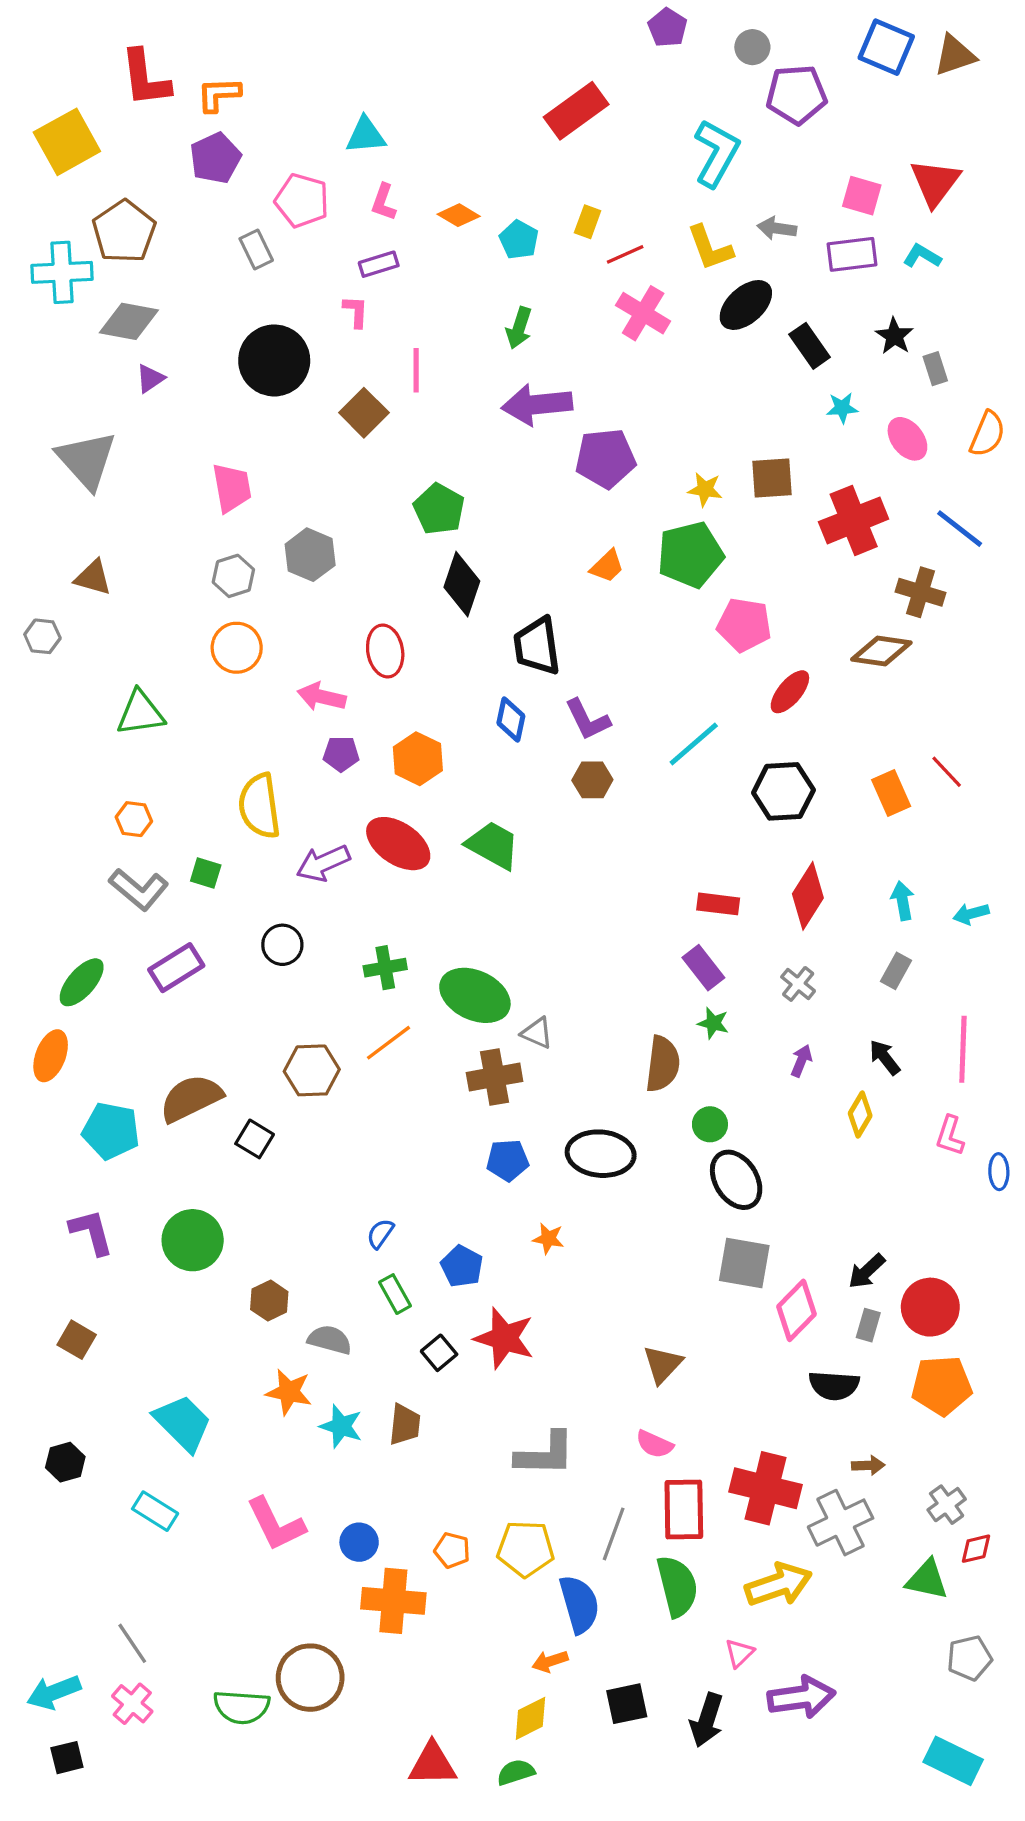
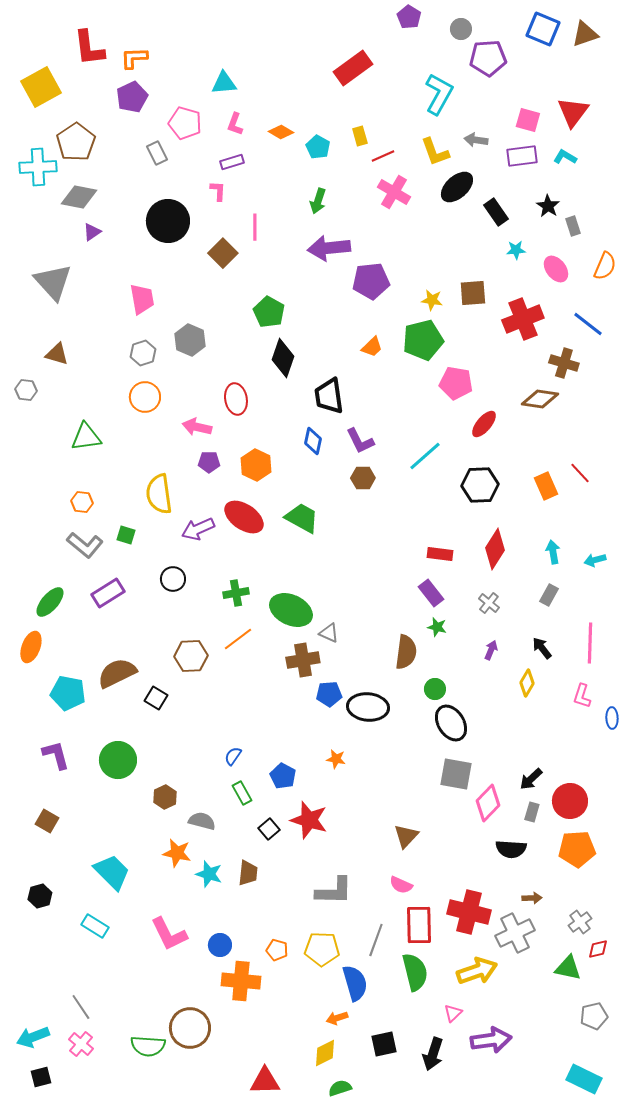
yellow rectangle: (588, 222) -> (360, 136), turned -36
blue pentagon: (508, 1160) -> (329, 694), moved
green semicircle: (516, 1772) -> (340, 1088), moved

